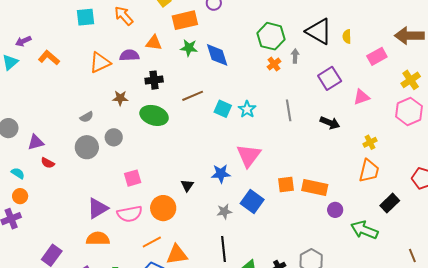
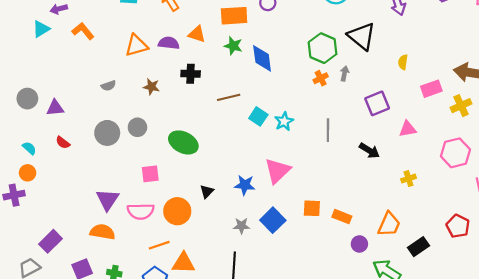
black triangle: (319, 31) -> (362, 36), moved
yellow cross: (411, 80) -> (461, 106), moved
green ellipse: (154, 115) -> (183, 142), moved
gray semicircle: (87, 117) -> (108, 86), moved
purple triangle: (36, 142) -> (55, 108), moved
orange trapezoid: (369, 171) -> (389, 224), moved
orange rectangle: (315, 188) -> (342, 217), size x0.7
purple triangle: (98, 208) -> (108, 200), turned -35

